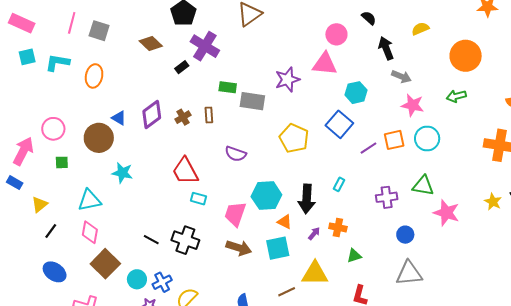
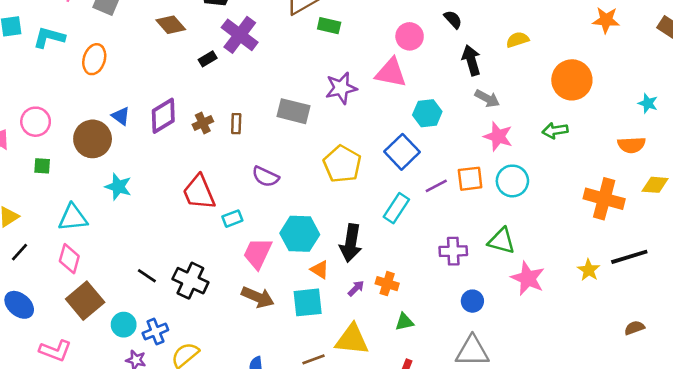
green rectangle: (228, 87) -> (329, 26), moved
cyan rectangle: (339, 184) -> (396, 208), moved, size x1.6
cyan rectangle: (199, 199) -> (232, 219), moved, turned -42

